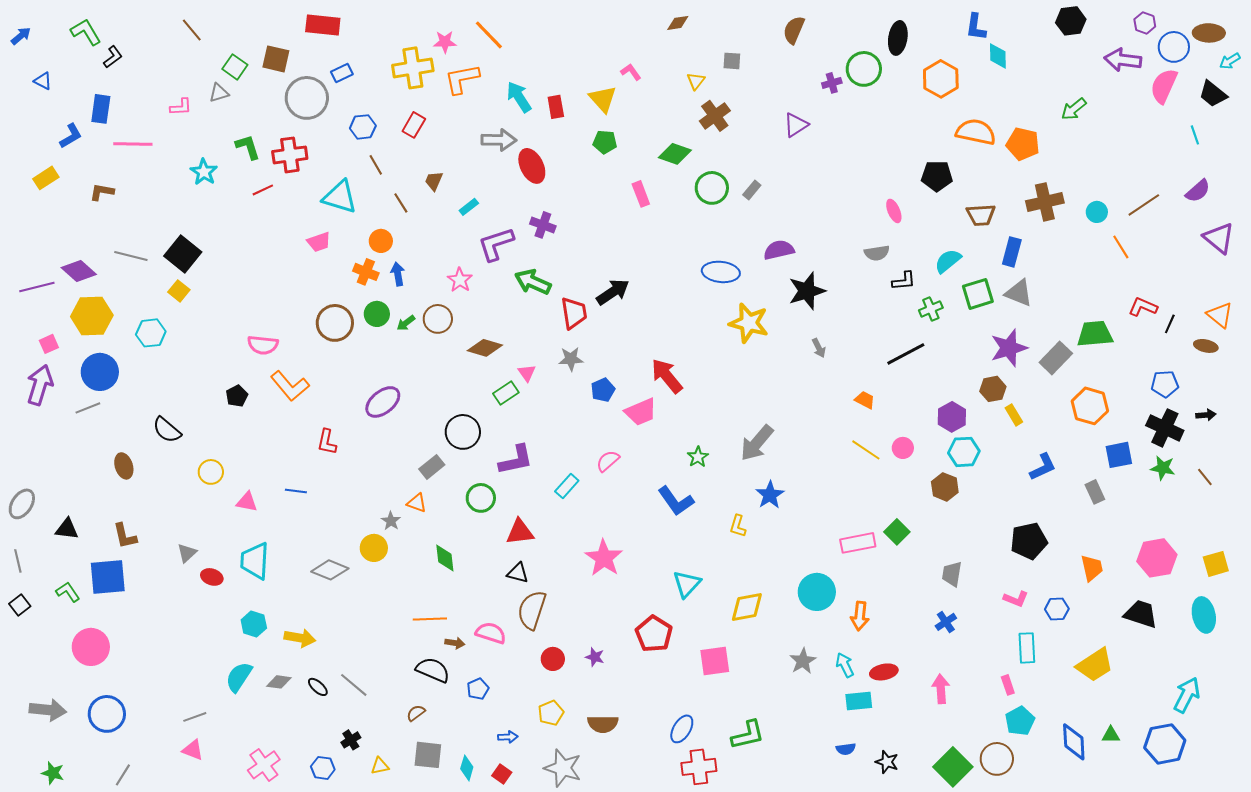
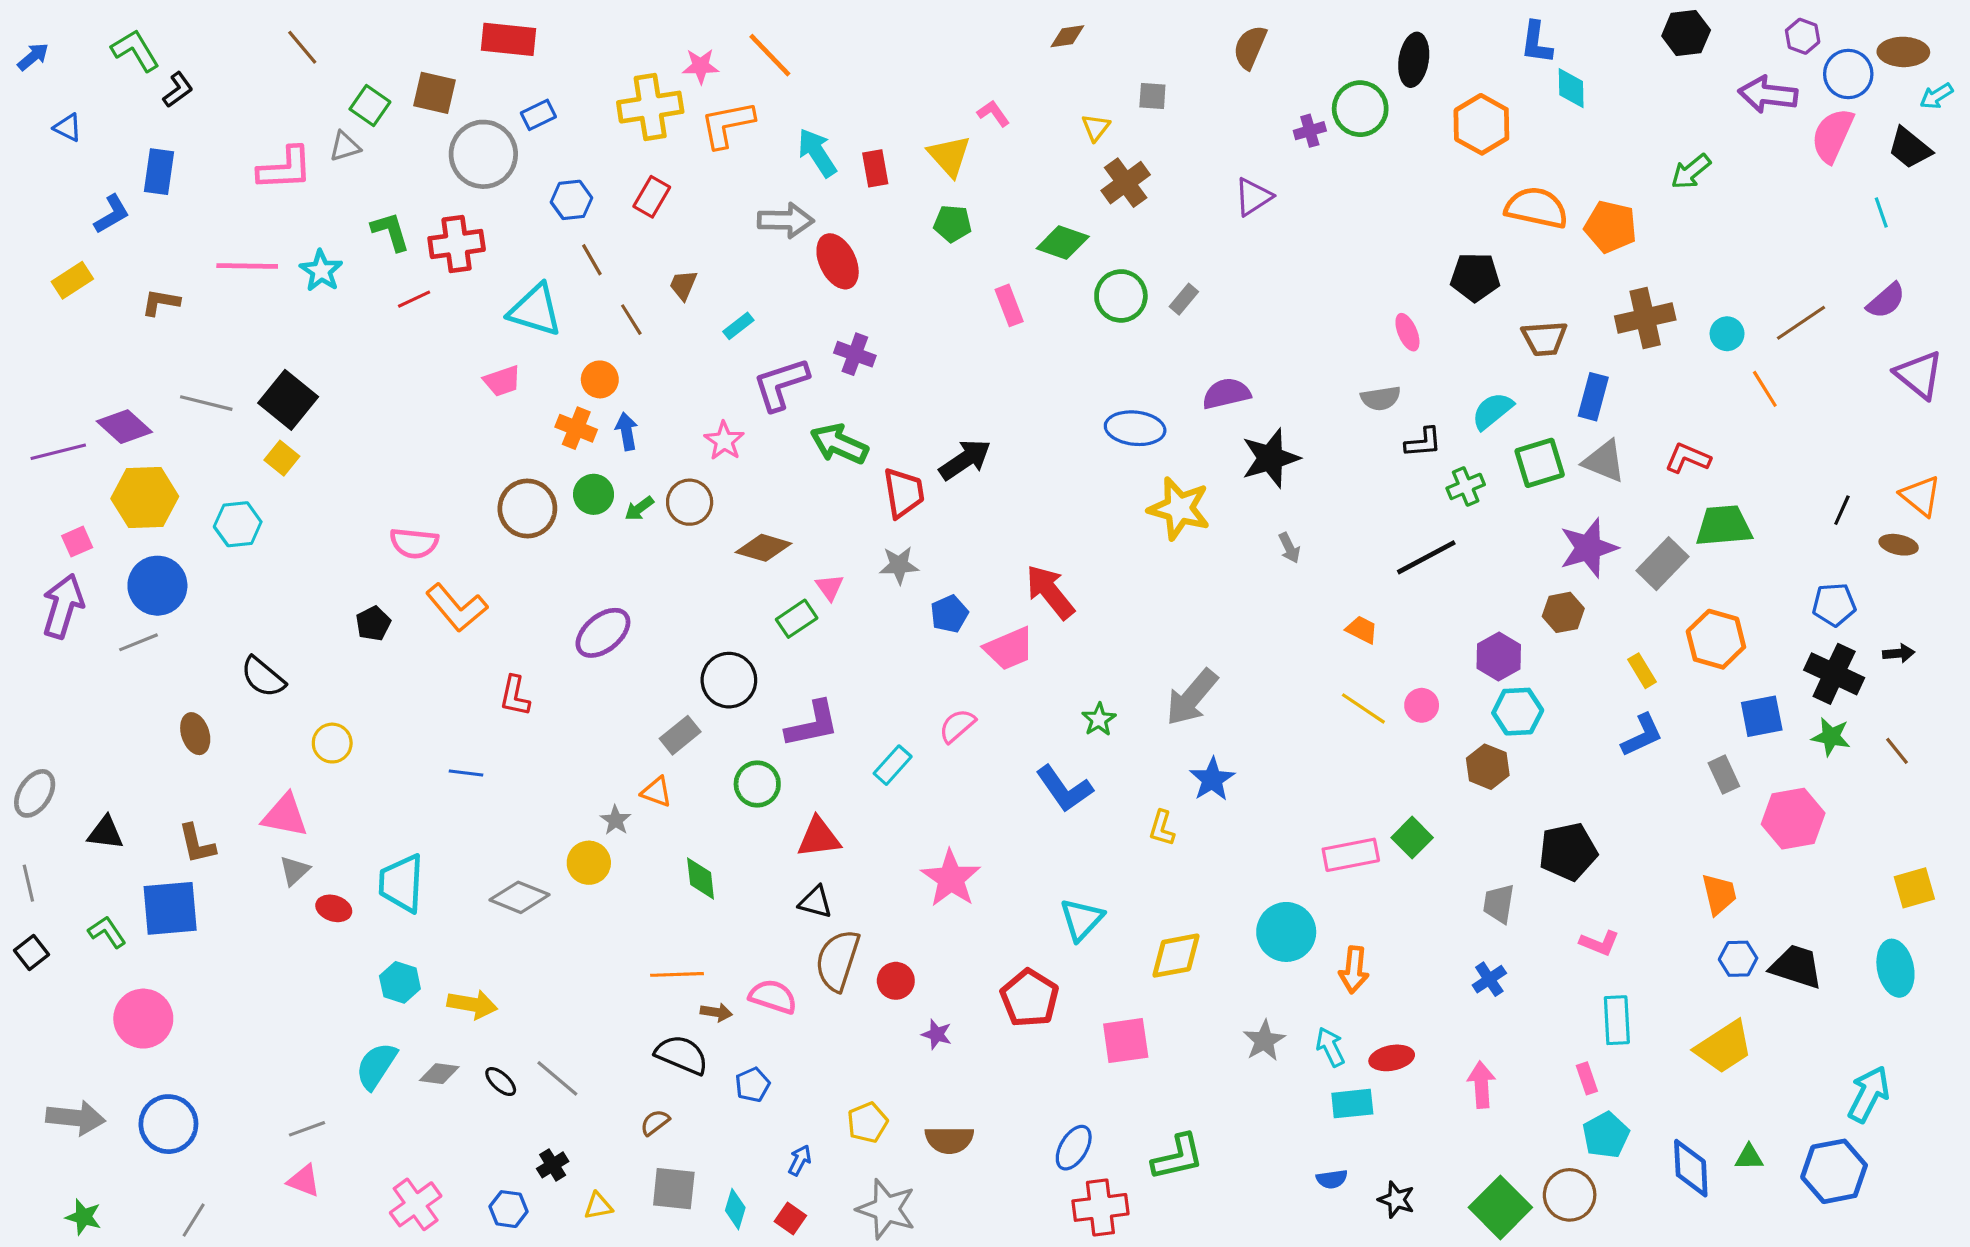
pink L-shape: (181, 107) -> (285, 168), size x1.6
pink line: (133, 144) -> (247, 266), moved
red L-shape: (1143, 307) -> (1688, 458), moved
yellow rectangle: (1014, 415) -> (1642, 671), moved
pink triangle: (247, 502) -> (285, 815), moved, size x1.4
black pentagon: (1029, 541) -> (1568, 852), moved
pink hexagon: (1157, 558) -> (1793, 819), moved
blue hexagon: (1057, 609) -> (1738, 959), moved
red circle: (553, 659) -> (896, 981), moved
blue arrow: (508, 737) -> (800, 1160), turned -60

